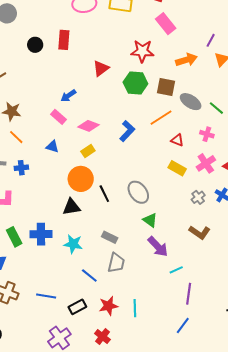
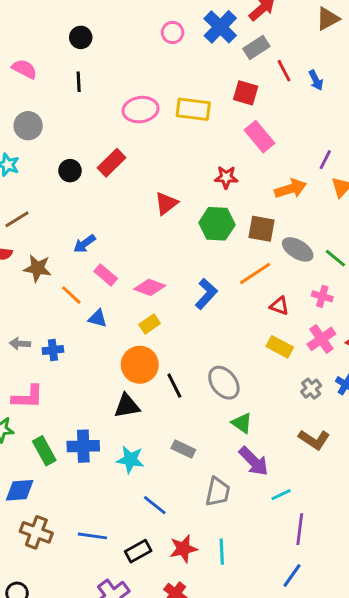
red rectangle: (64, 40) -> (112, 163), turned 42
red star: (142, 51) -> (226, 177), size x0.7
blue arrow: (68, 96) -> (84, 244), moved
orange line: (16, 137) -> (71, 295), moved
gray trapezoid: (116, 263) -> (218, 492), moved

